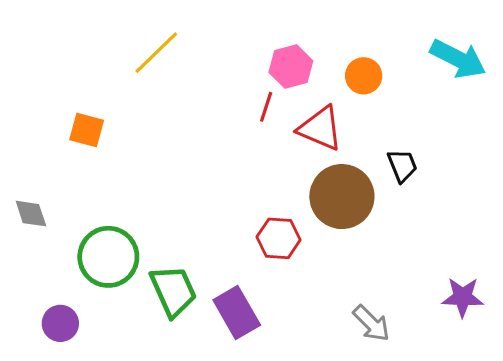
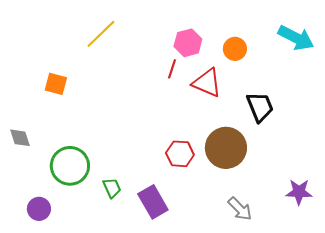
black trapezoid: (402, 166) -> (260, 107), size x1.4
brown circle: (342, 197) -> (226, 148), moved
green trapezoid: (173, 291) -> (112, 188), size x0.6

